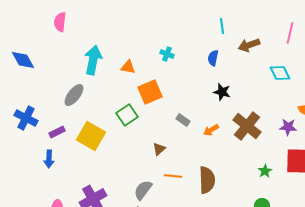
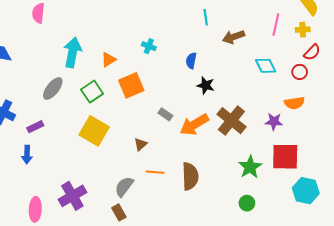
blue semicircle: (213, 58) -> (191, 61), moved
orange triangle: (128, 67) -> (109, 60), turned -42
green square: (127, 115) -> (92, 92), moved
orange arrow: (211, 130) -> (194, 125), size x1.8
yellow square: (91, 136) -> (94, 131), moved
green star: (265, 171) -> (250, 167), size x1.6

